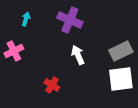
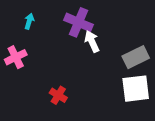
white arrow: (78, 55) -> (92, 41), moved

